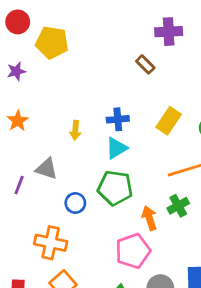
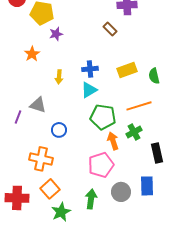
purple star: (16, 71) -> (56, 34), moved
orange star: (18, 121) -> (32, 54), moved
yellow rectangle: (169, 121) -> (127, 70), turned 36
green pentagon: (115, 188) -> (103, 117), moved

